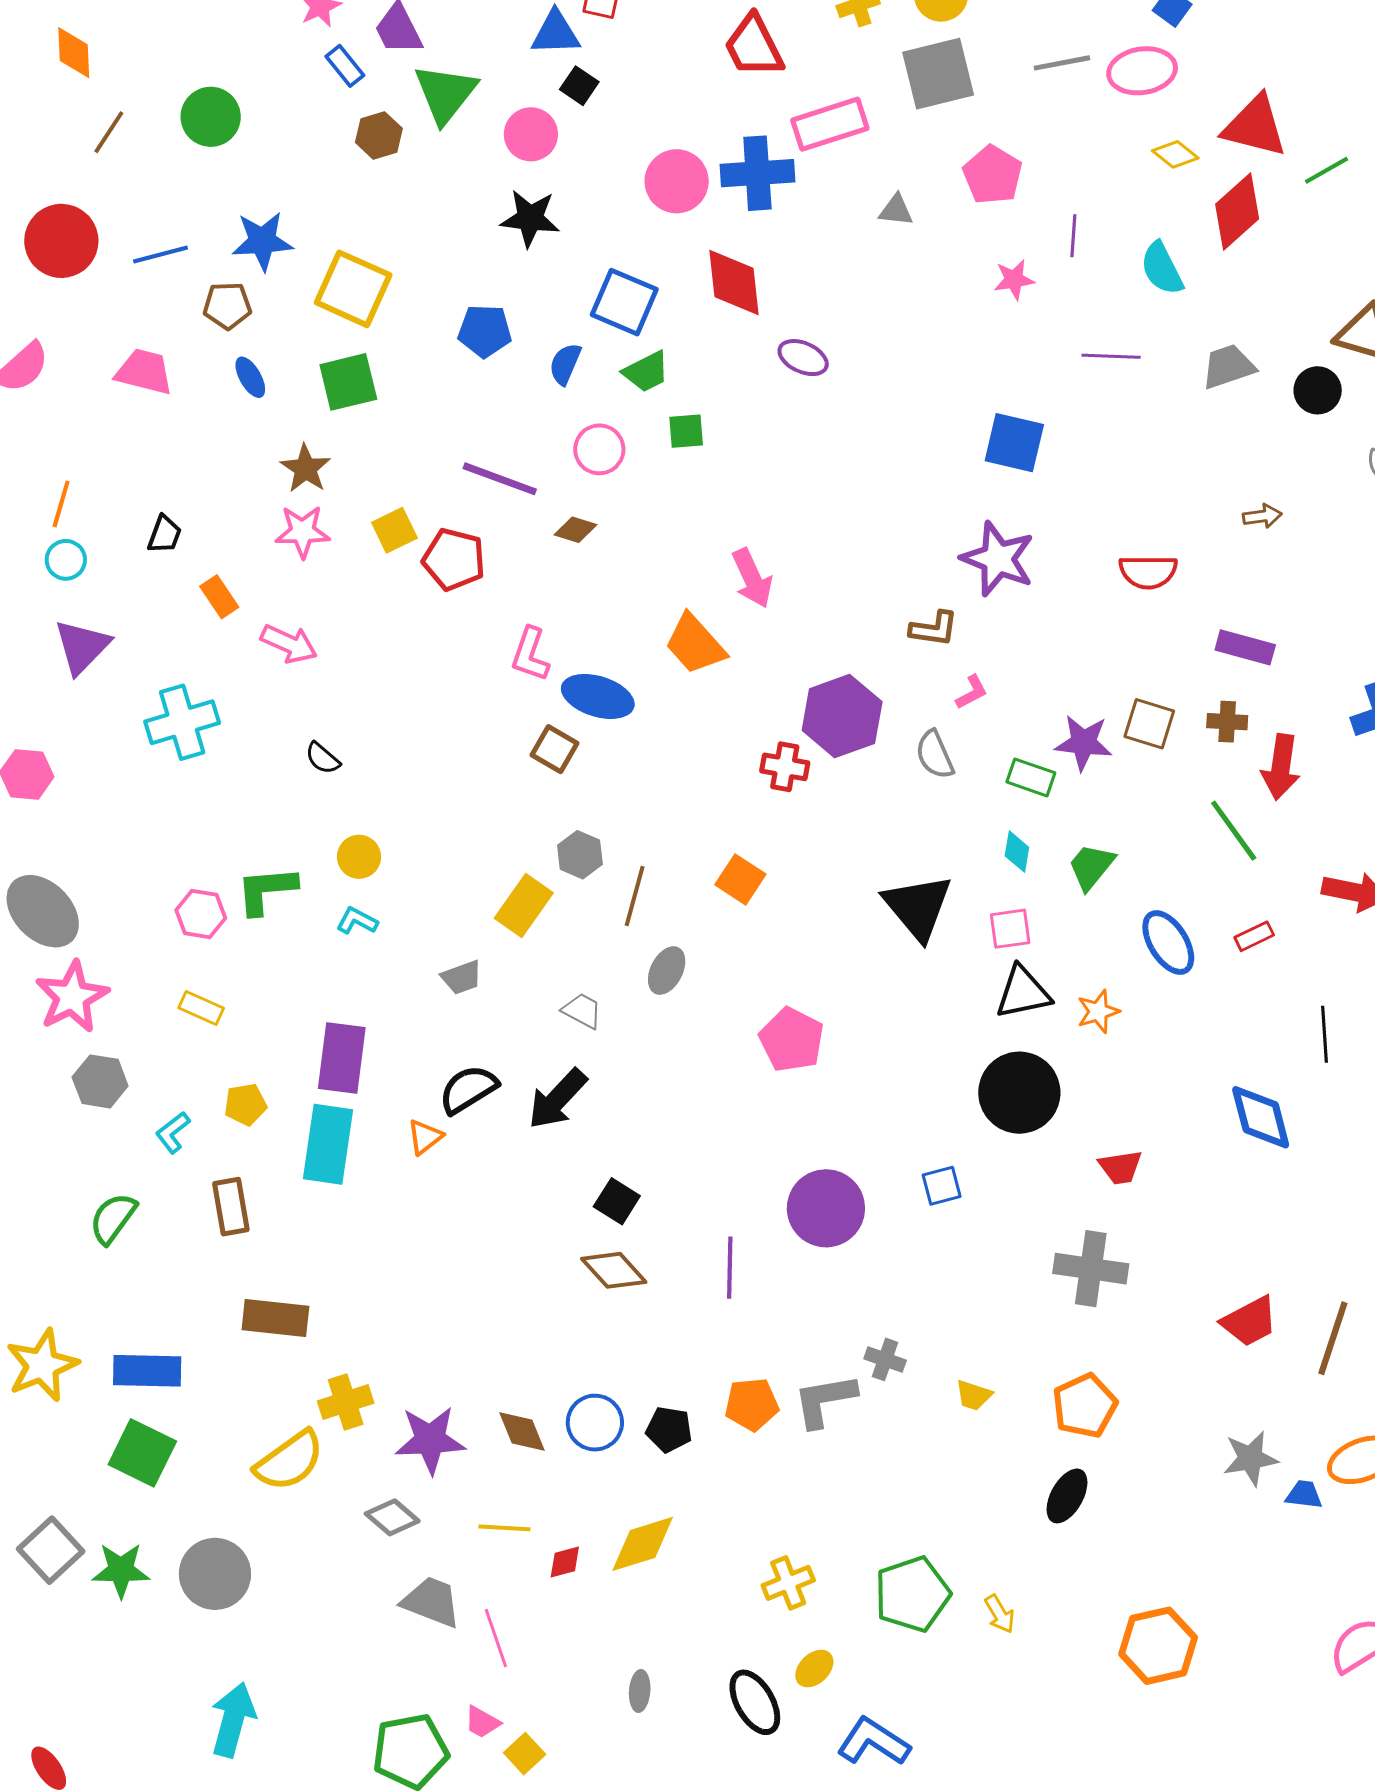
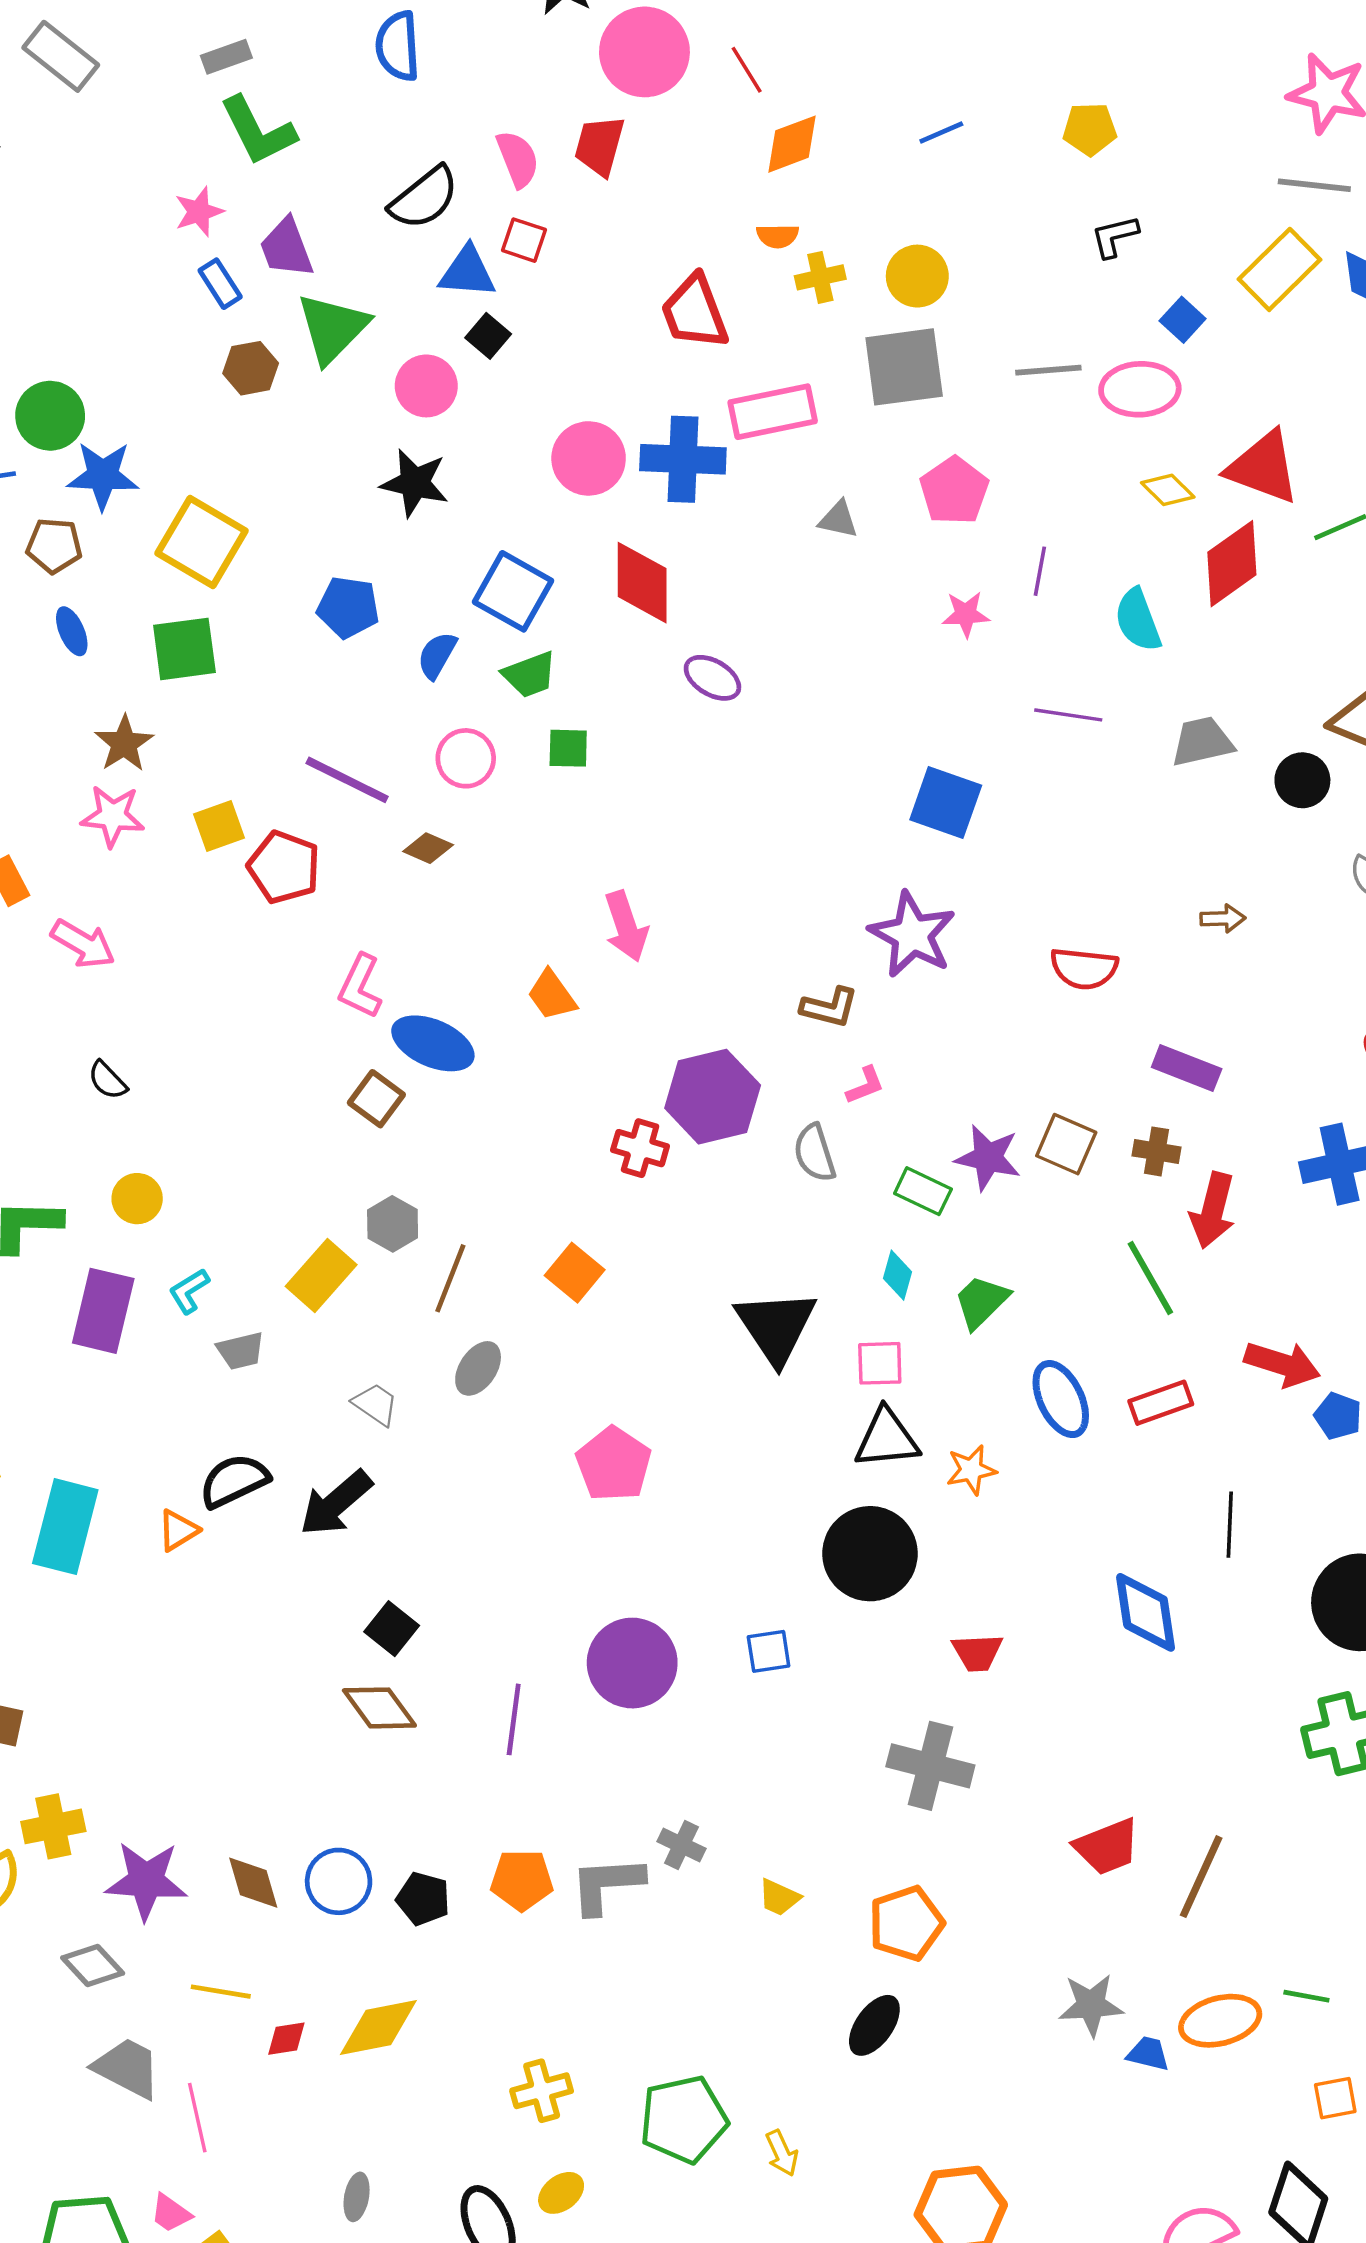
green circle: (211, 117) -> (50, 416), moved
orange trapezoid: (695, 644) -> (552, 995), size x0.7
cyan L-shape: (357, 921) -> (189, 1291), moved, turned -66
red rectangle: (1254, 936) -> (1161, 1403), size x1.4
purple rectangle: (342, 1058) -> (103, 1311), moved

